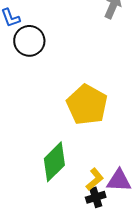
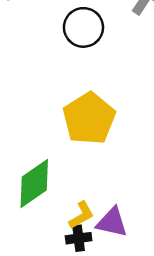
black circle: (29, 41) -> (83, 27), moved

